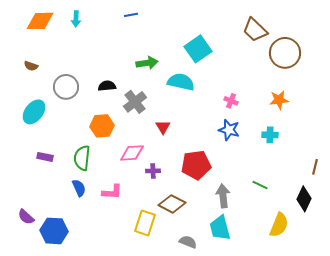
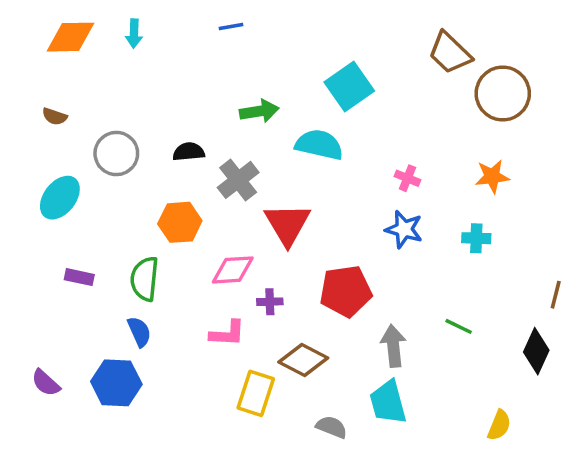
red triangle: (163, 127) -> (287, 224), size x1.8
pink L-shape: (112, 192) -> (227, 333), moved
yellow semicircle: (279, 225) -> (499, 425), moved, size x0.7
blue hexagon: (54, 231) -> (116, 383), moved

